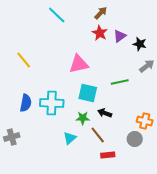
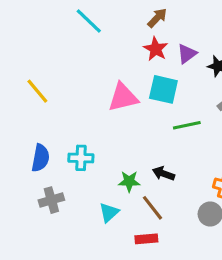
cyan square: (88, 93) -> (163, 89), moved
cyan cross: (52, 103) -> (81, 158), size x0.7
gray cross: (12, 137) -> (51, 200), moved
red rectangle: (108, 155) -> (146, 239), moved

